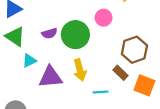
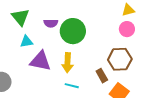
pink circle: (104, 18) -> (127, 29), moved
cyan line: (100, 92) -> (72, 86), moved

